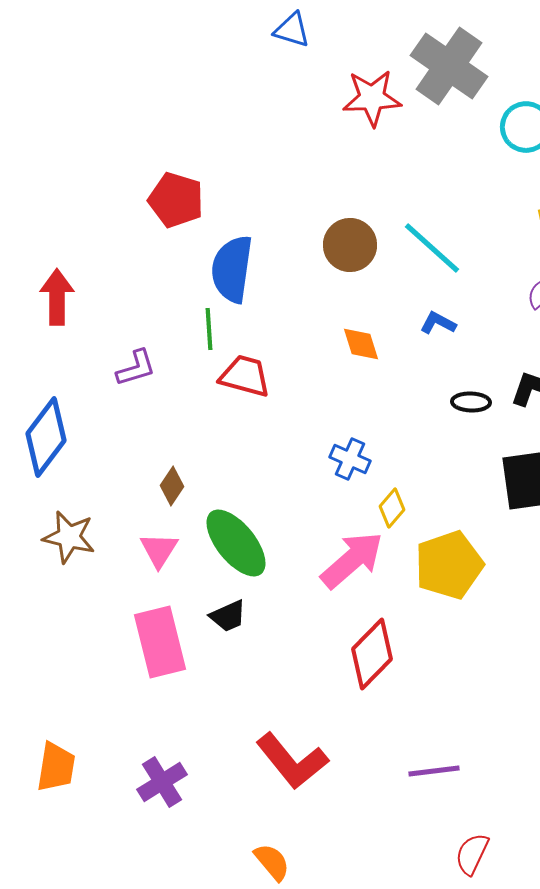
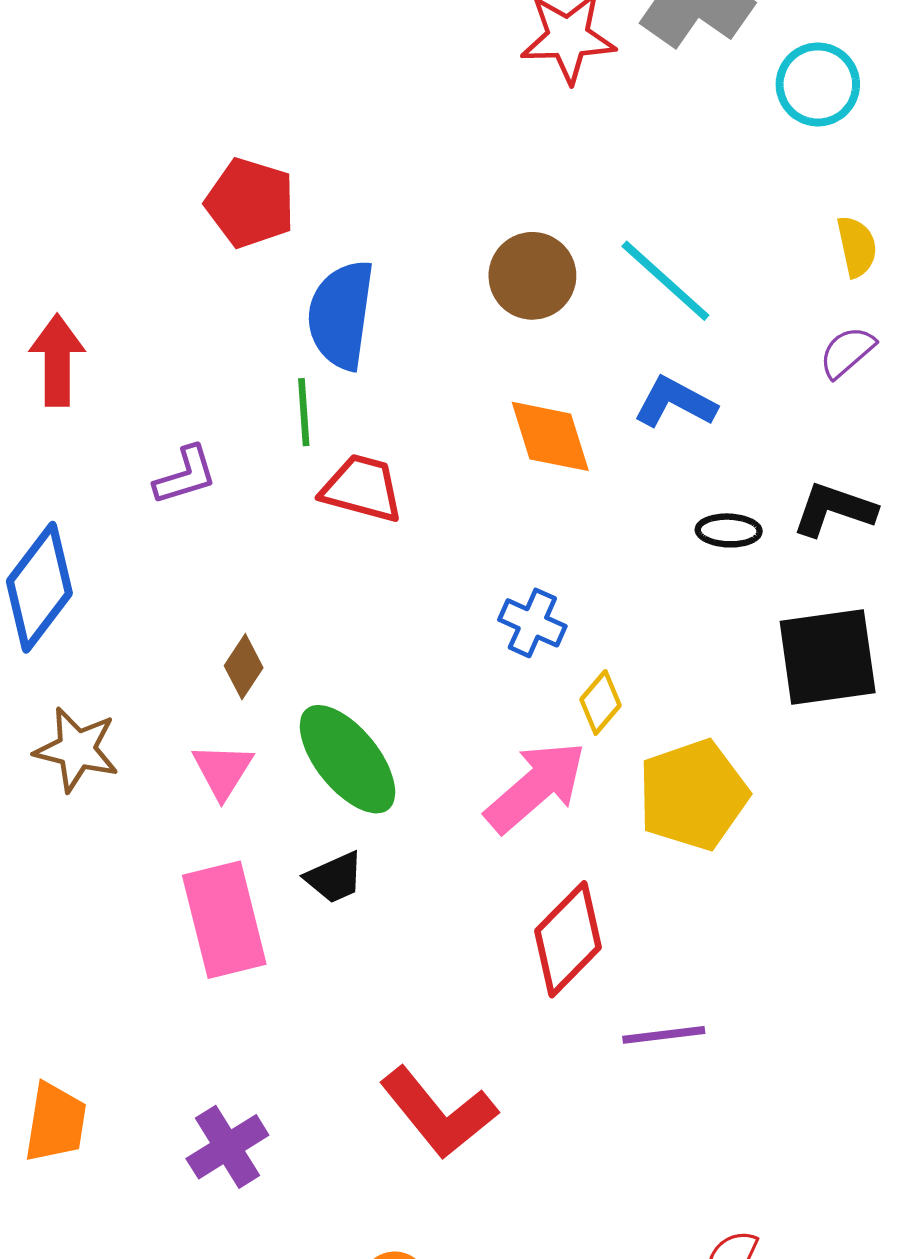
blue L-shape: (438, 323) -> (675, 402), size x1.4
orange diamond: (361, 344) -> (550, 436), size x1.4
purple line: (434, 771) -> (664, 1035), moved

